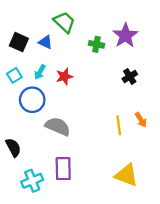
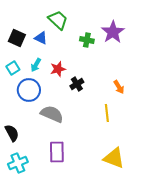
black cross: (130, 76) -> (77, 84), moved
orange arrow: (141, 120) -> (119, 87), moved
cyan cross: (32, 181) -> (18, 163), moved

